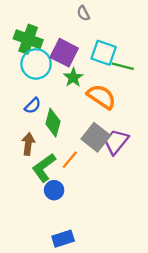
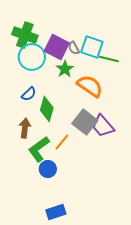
gray semicircle: (83, 13) -> (74, 48), moved
purple trapezoid: (116, 142) -> (103, 126), turned -80

